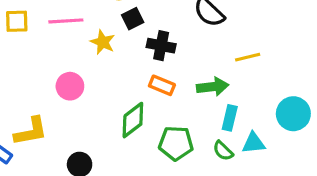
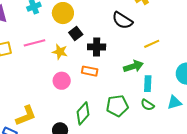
orange rectangle: (162, 85) -> (90, 71), moved
pink circle: (70, 86) -> (62, 81), moved
green diamond: (133, 120) -> (83, 113), moved
cyan triangle: (254, 143) -> (174, 102), moved

